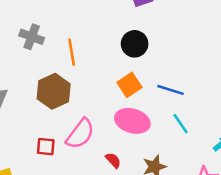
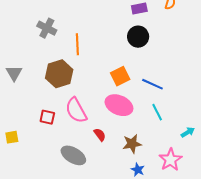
black circle: (135, 44) -> (138, 37), moved
pink semicircle: (80, 134) -> (76, 110), turned 108

